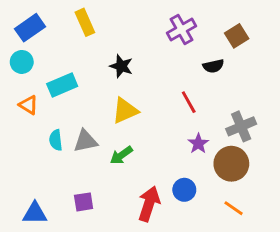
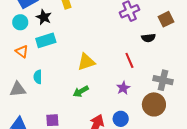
black star: (121, 66) -> (44, 17), moved
gray cross: (241, 126) -> (163, 80), turned 30
gray triangle: (85, 141) -> (18, 89), moved
purple star: (198, 144) -> (123, 88), moved

